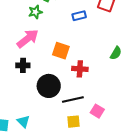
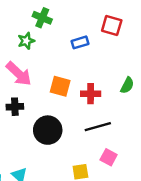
pink arrow: (28, 39) -> (19, 74), turned 85
red cross: (80, 69) -> (91, 94), moved
black line: (73, 100) -> (98, 127), moved

